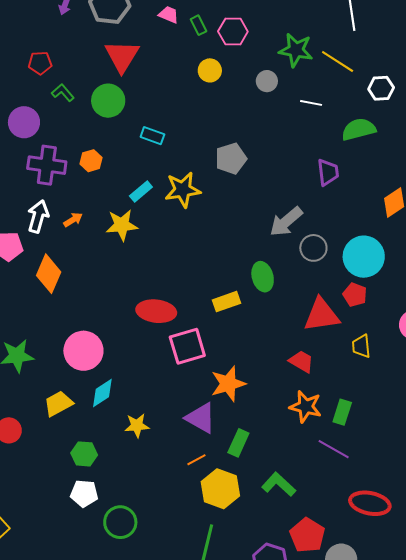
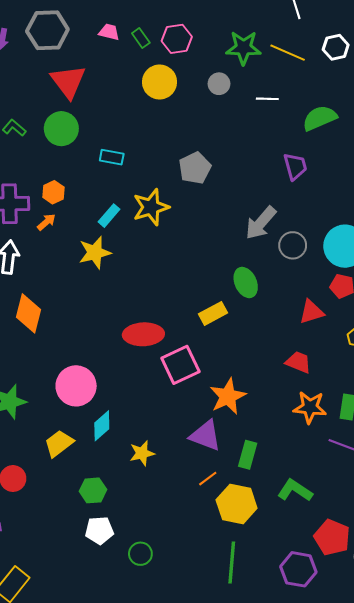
yellow circle: (210, 70) -> (160, 82), size x1.4
white hexagon: (381, 88) -> (336, 47), moved
orange arrow: (73, 220) -> (46, 222), moved
red triangle: (322, 315) -> (311, 312), size x0.7
green circle: (120, 522) -> (140, 554), size x0.7

